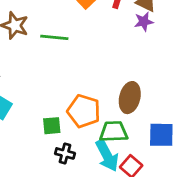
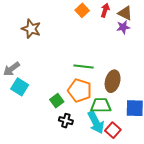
green line: (54, 37) -> (83, 66), moved
green square: (52, 126) -> (57, 101), turned -32

